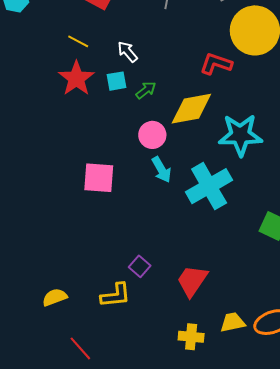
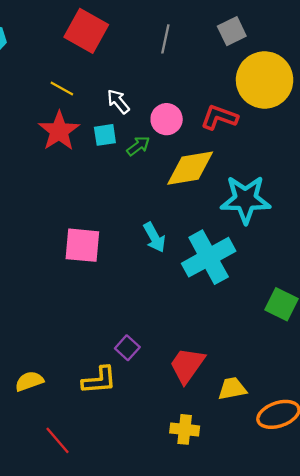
pink circle: (152, 135) -> (167, 119), moved
yellow trapezoid: (233, 322) -> (232, 389), moved

